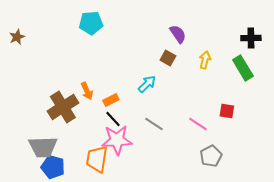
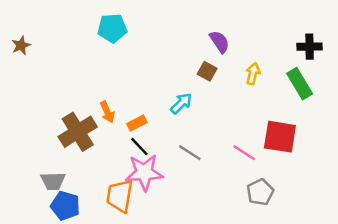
red square: (227, 111) -> (280, 137), size x1.8
gray trapezoid: (43, 147) -> (53, 181), size x0.7

